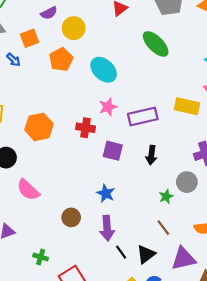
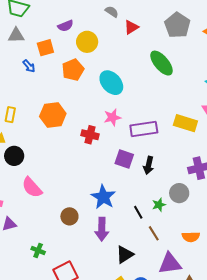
orange hexagon: (39, 127) -> (53, 115), moved
purple square: (113, 151) -> (124, 159), moved
blue star: (106, 193) -> (103, 197), size x1.4
black line: (121, 252) -> (138, 212), moved
black triangle: (146, 254) -> (125, 255), moved

